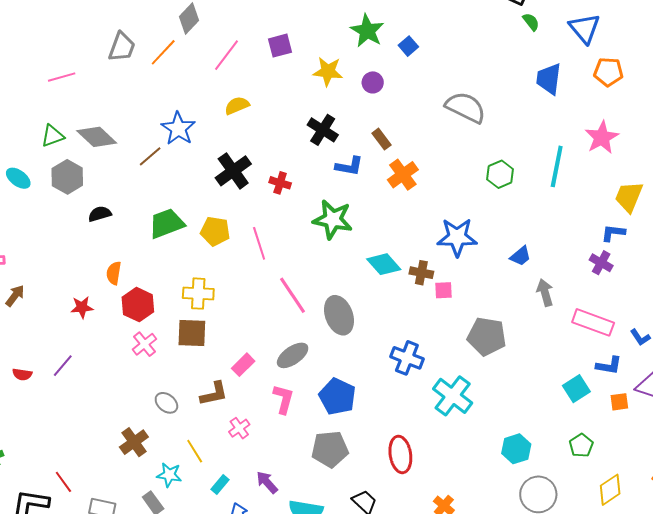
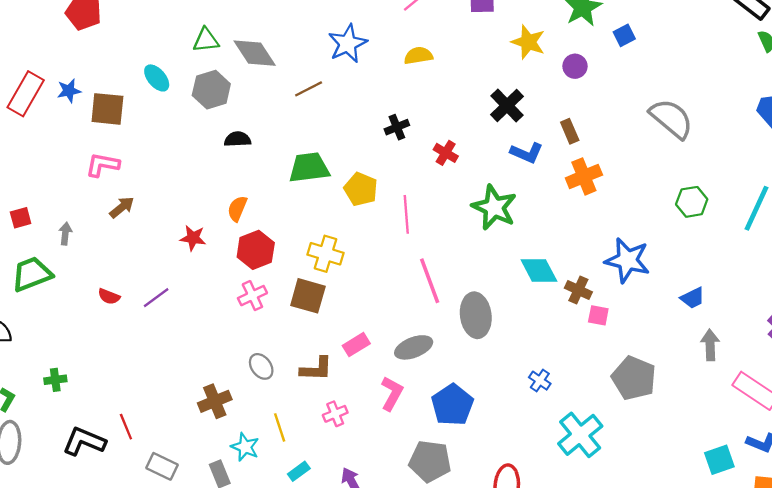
blue star: (178, 128) -> (348, 44), moved
black cross: (233, 171) -> (397, 127), size x0.6
blue cross: (407, 358) -> (540, 381), size x0.6

